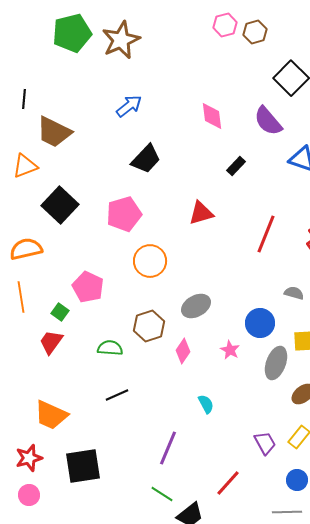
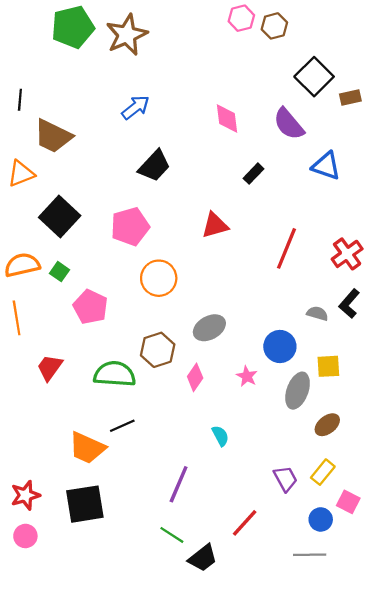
green square: (60, 312) -> (60, 272), moved
green semicircle: (110, 348) -> (115, 374), size x1.5
orange trapezoid: (51, 415) -> (87, 448), moved

